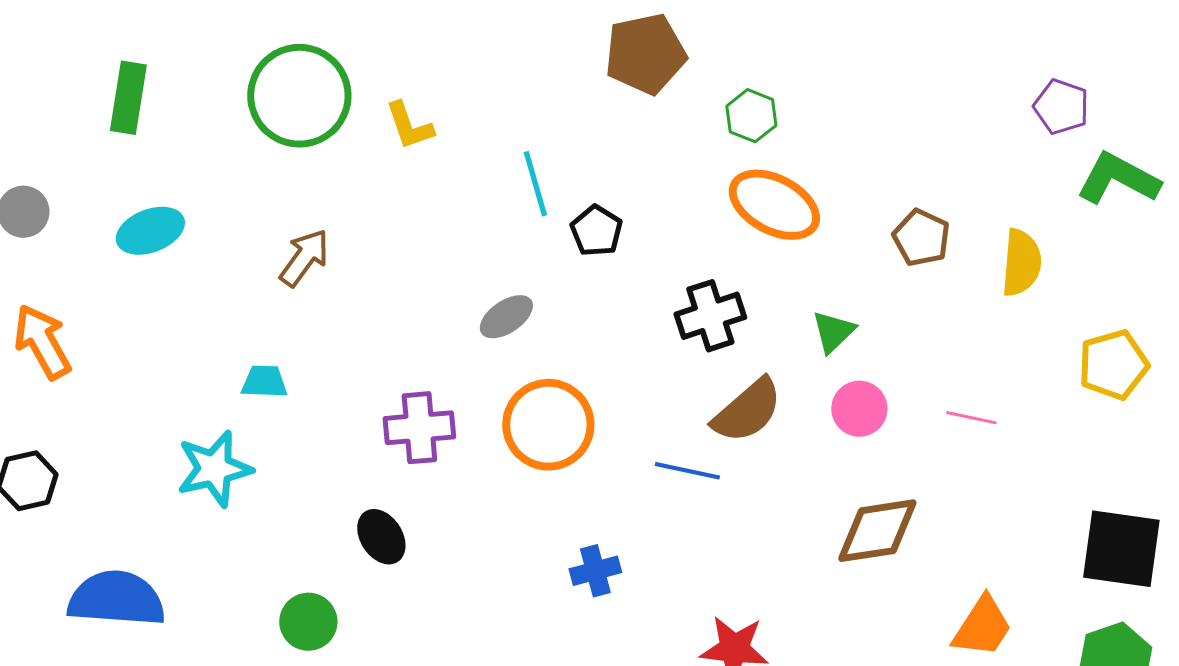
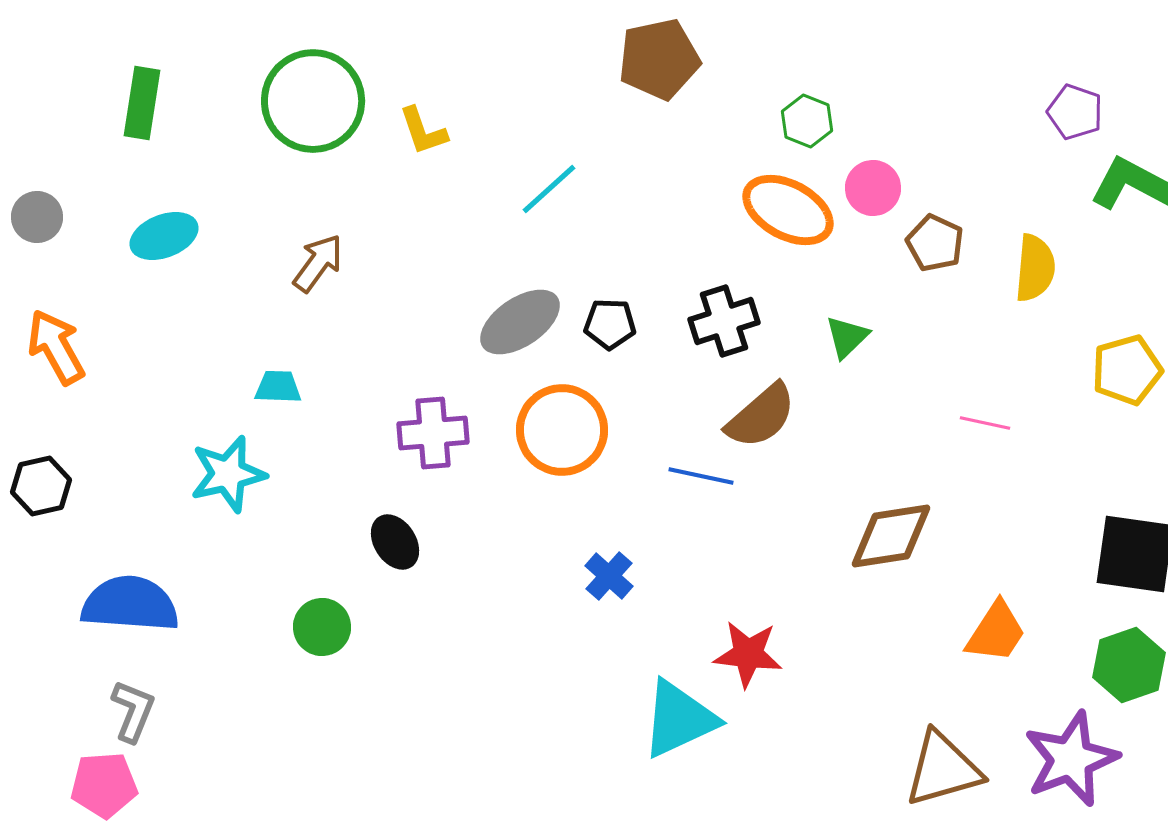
green hexagon: (751, 116) -> (807, 121), moved
cyan line: (535, 184) -> (549, 189), turned 64
black pentagon: (596, 231) -> (610, 324), moved, turned -30
gray ellipse: (506, 317) -> (520, 322), size x1.5
pink circle: (859, 409) -> (873, 188), moved
blue cross: (595, 571) -> (609, 576), turned -33

